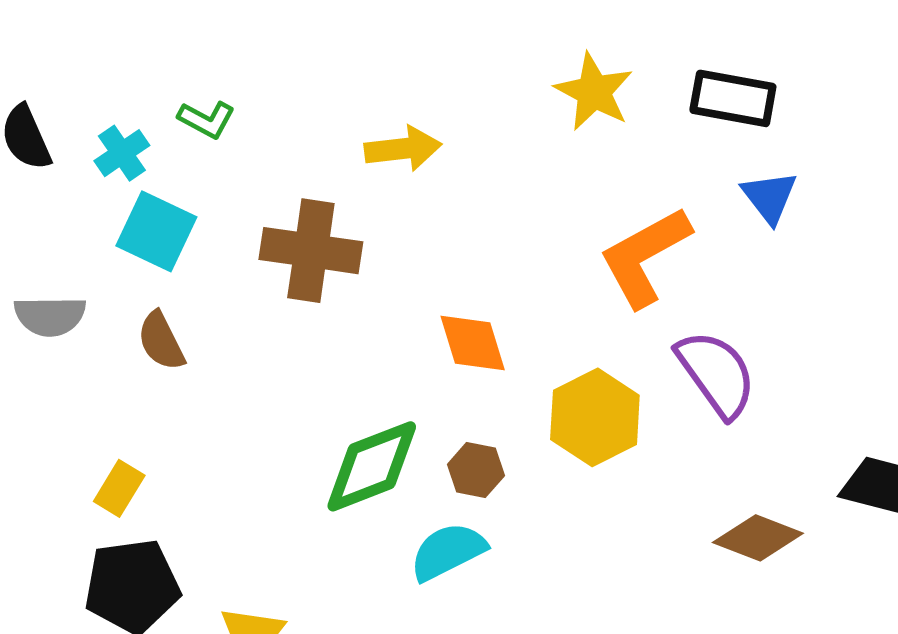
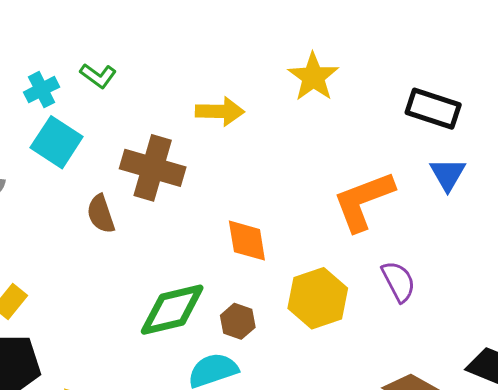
yellow star: (594, 92) -> (313, 77), moved
brown semicircle: (161, 341) -> (101, 214), moved
purple semicircle: (716, 374) -> (398, 281), size x0.7

